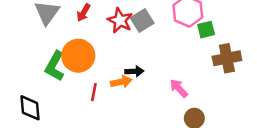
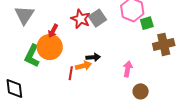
red arrow: (83, 13) -> (53, 31), moved
pink arrow: (179, 88) -> (128, 69), turned 56
red line: (94, 92) -> (71, 73), moved

